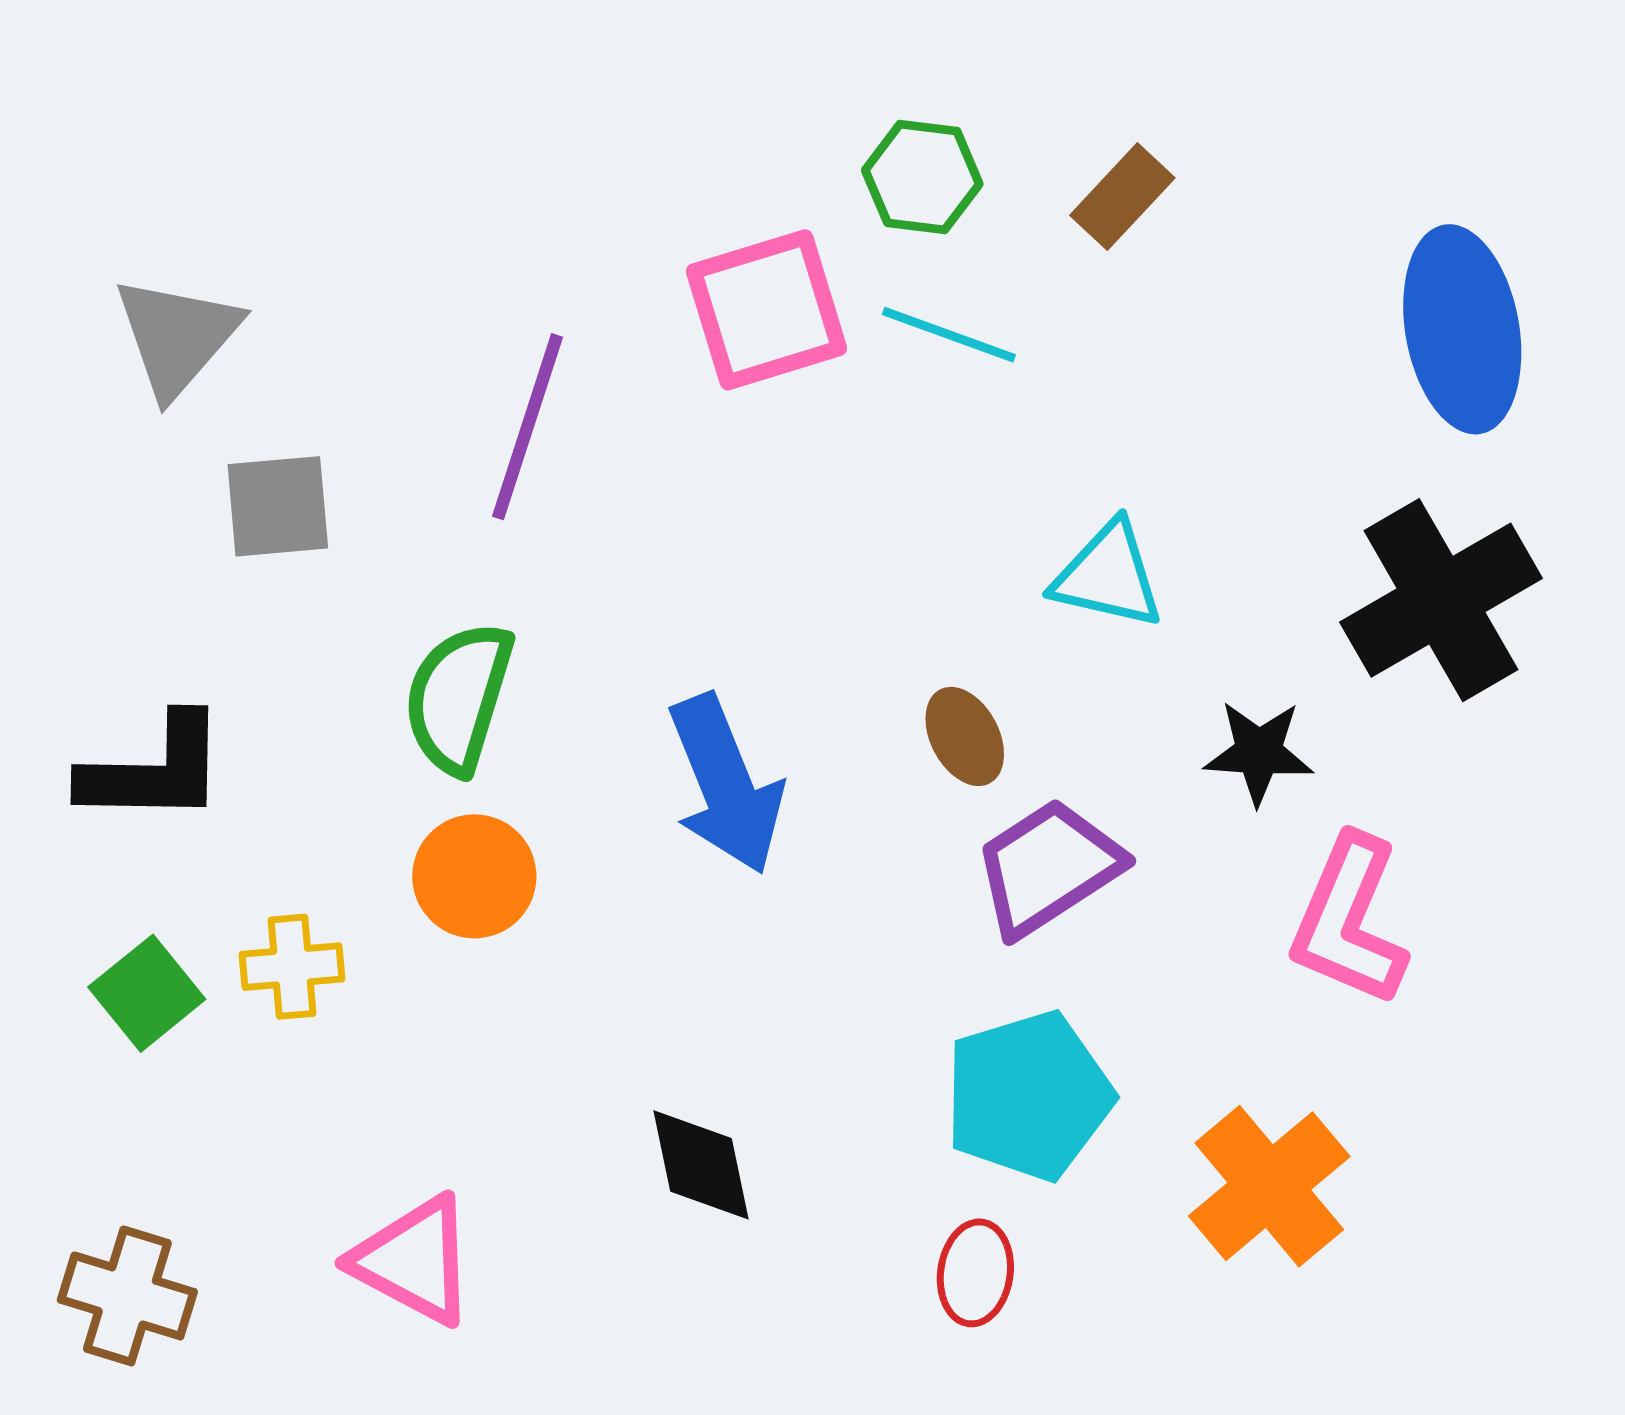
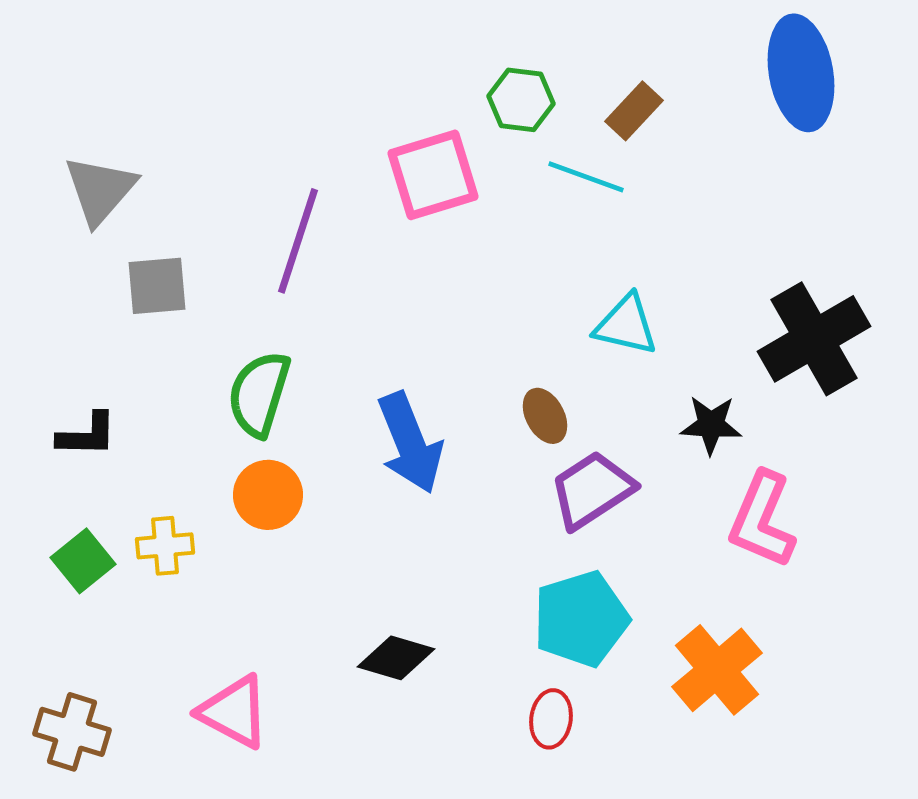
blue ellipse: (1462, 329) -> (801, 73), moved
cyan line: (949, 335) -> (586, 177), moved
black L-shape: (154, 770) -> (87, 435), size x0.7
black diamond: (701, 1165) -> (396, 658), turned -62

